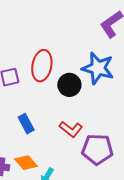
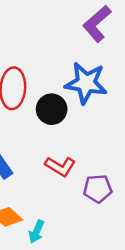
purple pentagon: (97, 149) -> (98, 189), size x0.7

